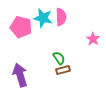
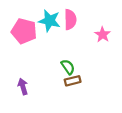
pink star: (93, 39) -> (103, 35), moved
purple arrow: (20, 75) -> (23, 87), size x0.6

